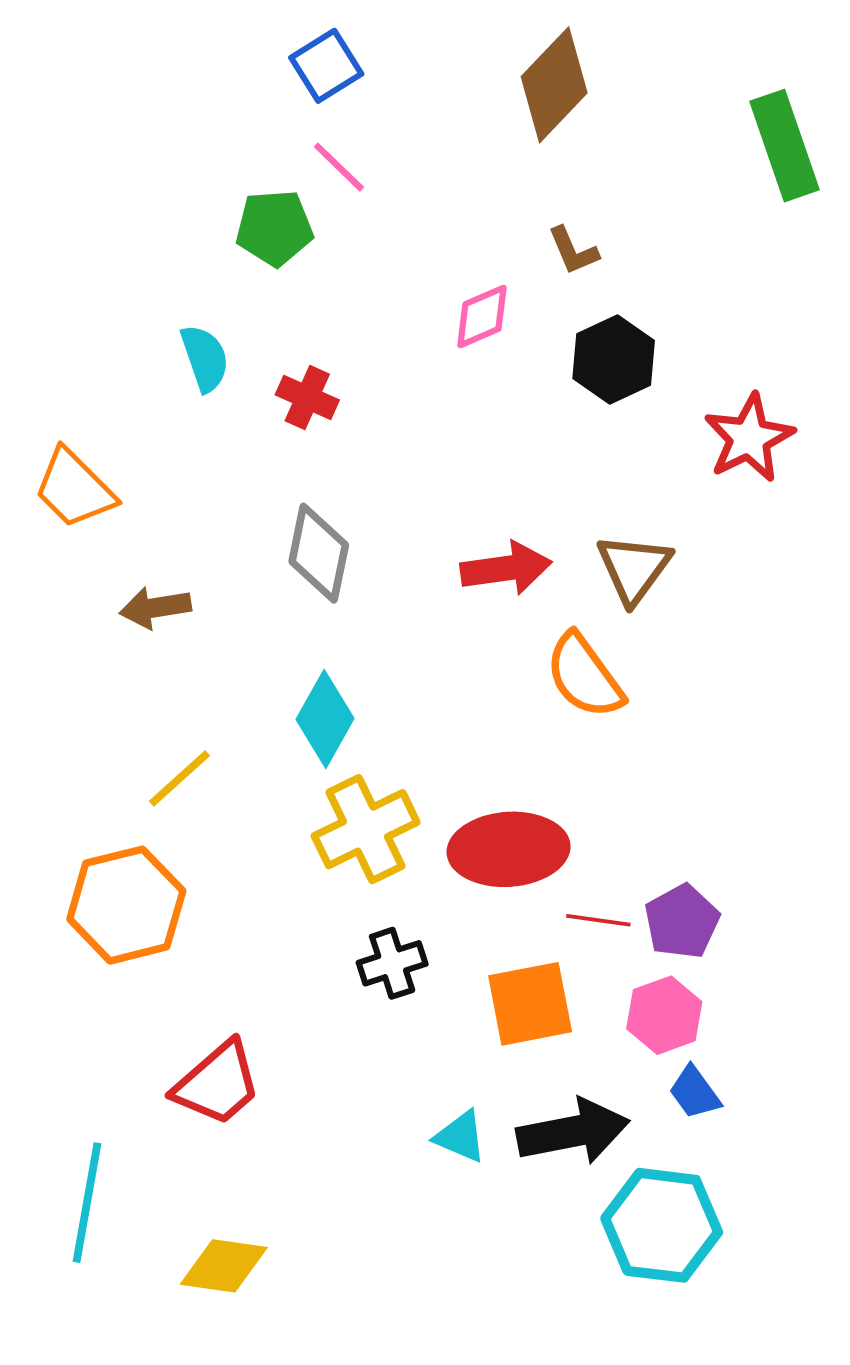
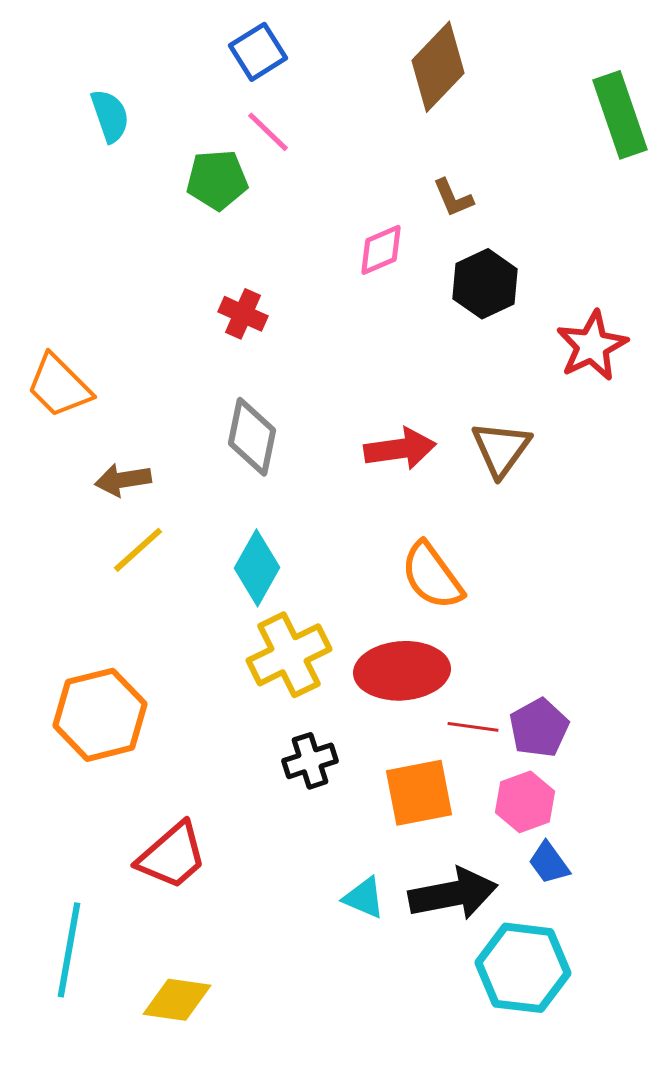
cyan semicircle: (205, 358) -> (110, 116), moved
orange semicircle: (584, 676) -> (432, 576), moved
yellow line: (179, 778) -> (138, 550), moved

